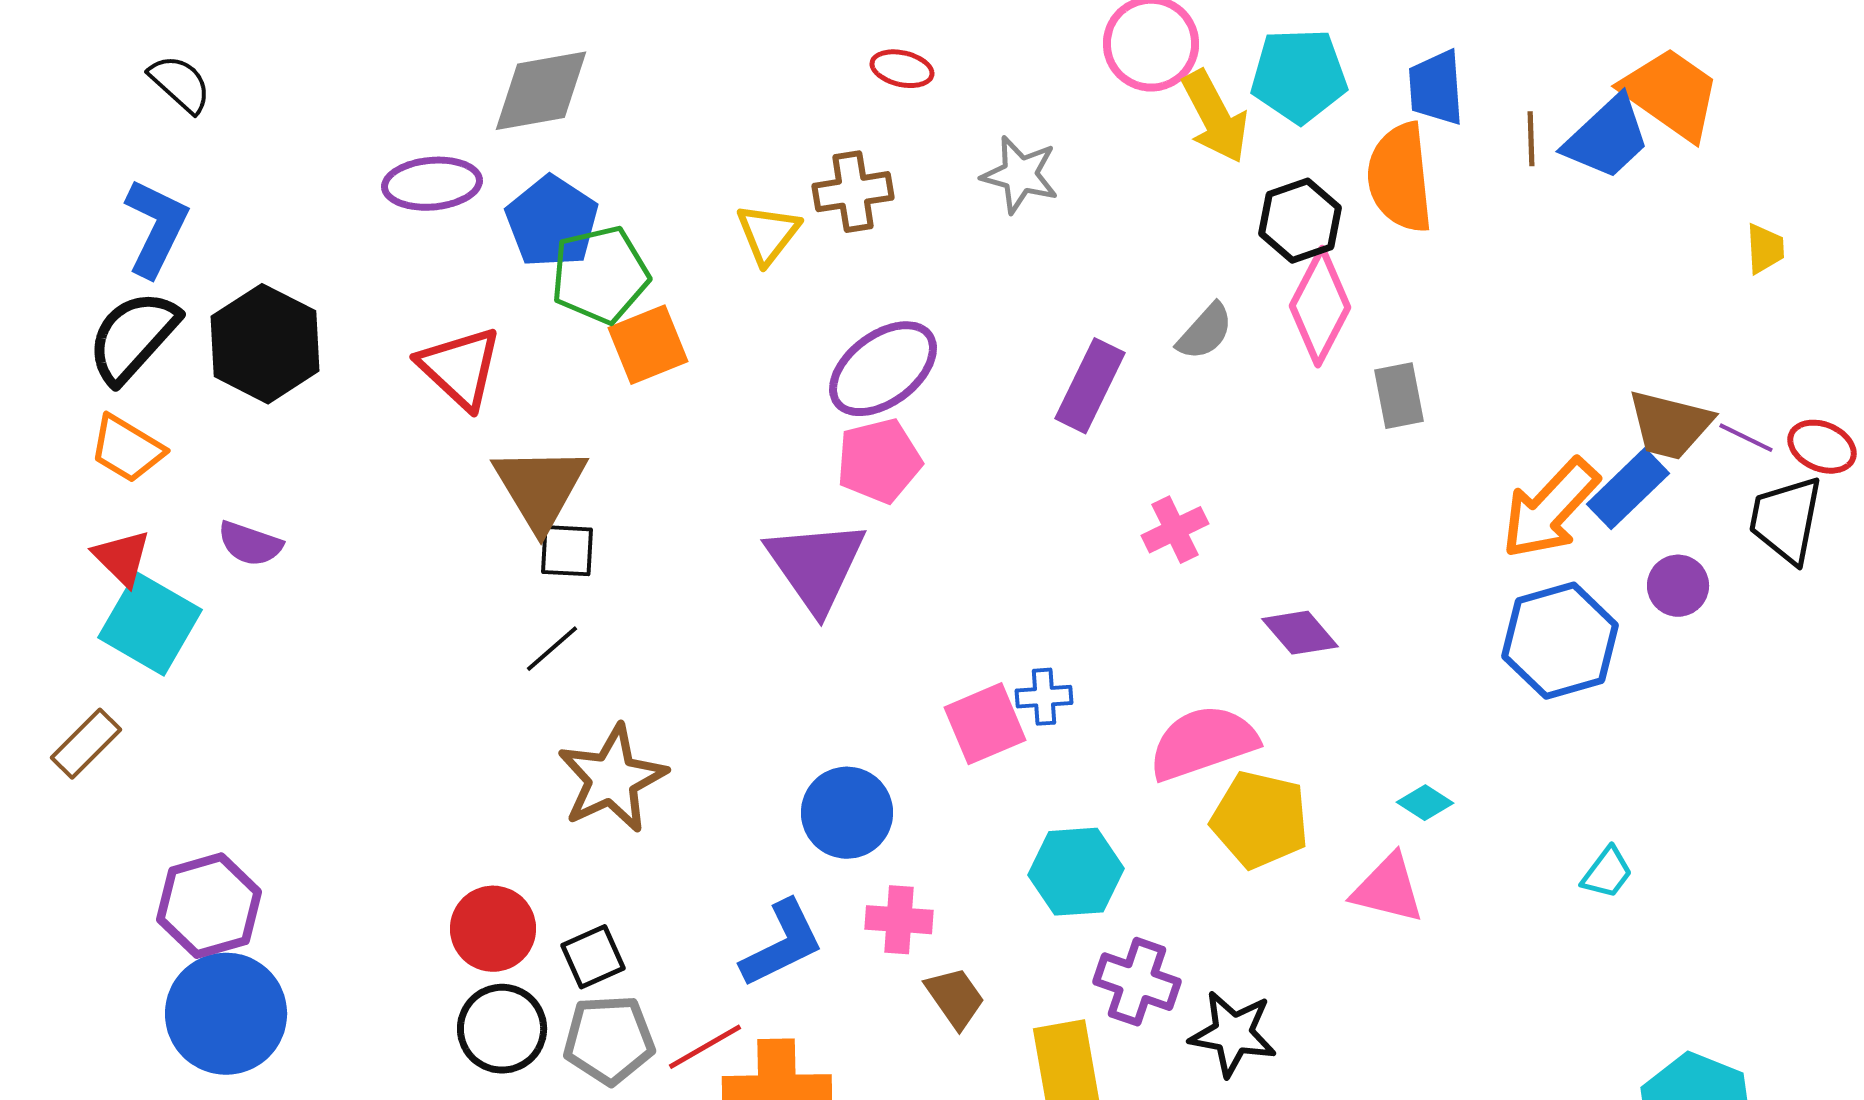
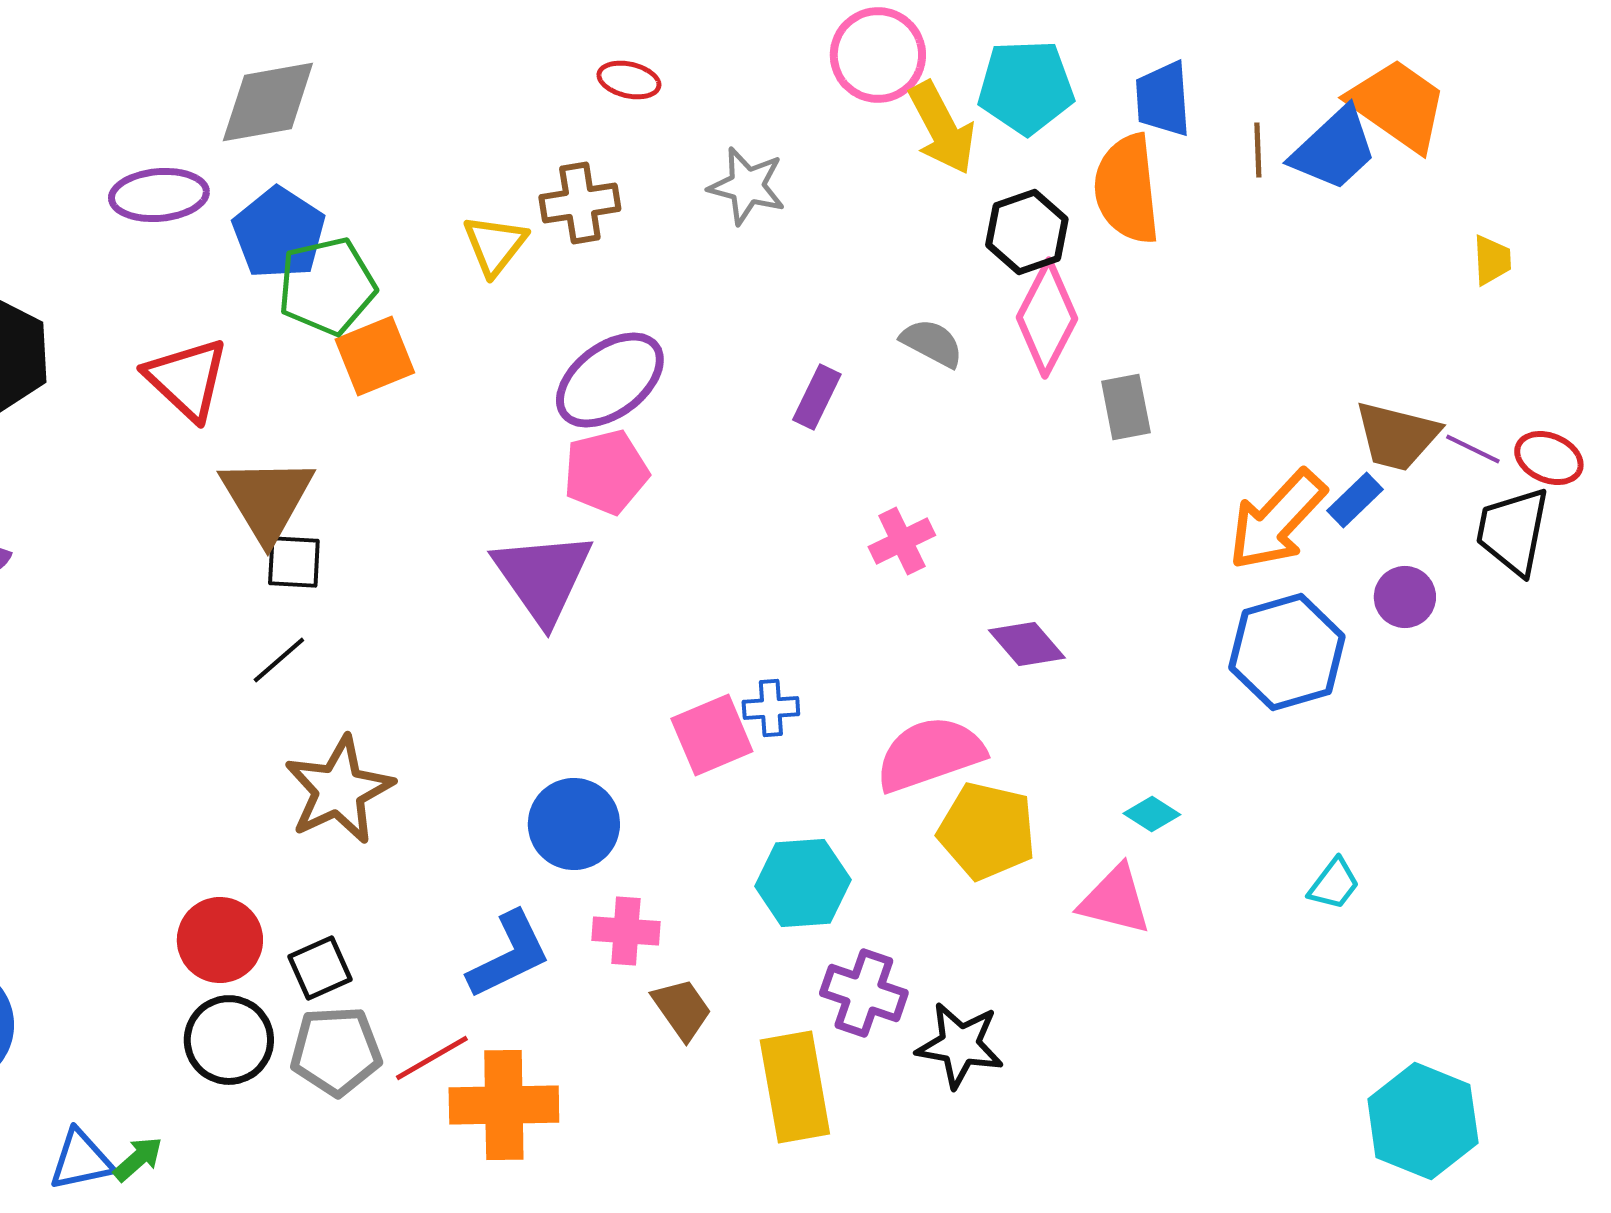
gray semicircle: (1205, 332) -> (932, 343), turned -104
purple rectangle: (1090, 386) -> (817, 397), size x0.7
blue rectangle: (1628, 489) -> (1355, 500), size x0.7

